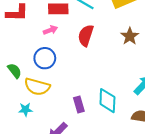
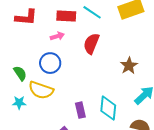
brown star: (130, 36) -> (129, 66), moved
cyan star: (25, 110) -> (19, 103), moved

